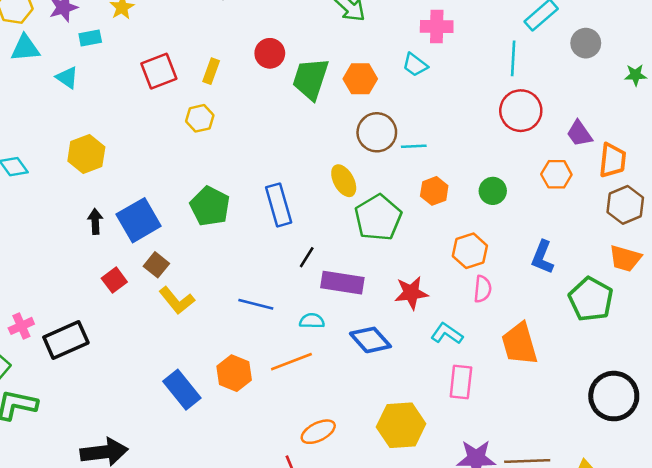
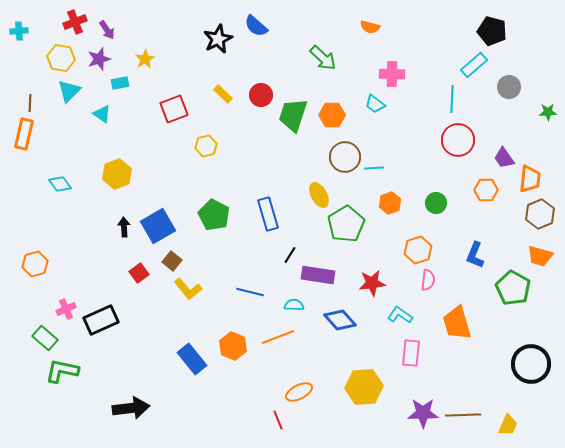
cyan triangle: (25, 48) -> (69, 91), turned -40
yellow rectangle: (211, 71) -> (223, 94), moved, turned -66

